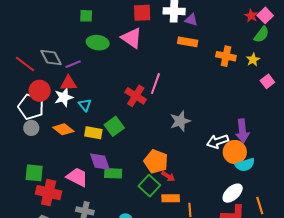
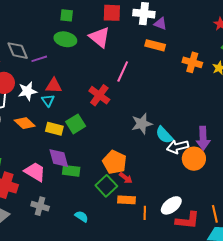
green square: (86, 16) -> (67, 15), moved
red triangle: (68, 83) -> (54, 86), moved
pink line: (155, 84) -> (123, 72), moved
cyan semicircle: (245, 165) -> (164, 135), moved, turned 60
white ellipse: (233, 193) -> (171, 205), moved

